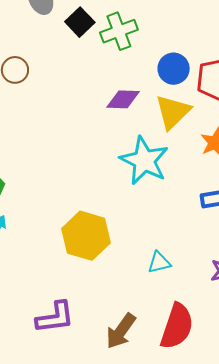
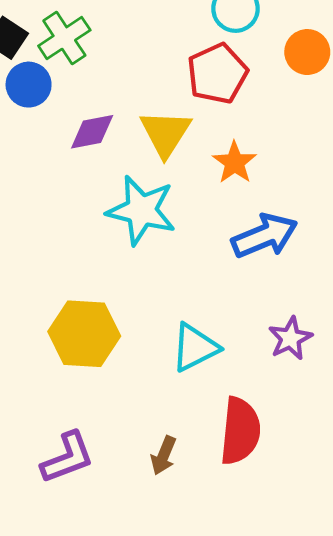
blue circle: (174, 69) -> (29, 85), moved
cyan triangle: (159, 262) -> (195, 348), size x1.5
brown arrow: (121, 331) -> (164, 456), size x0.7

